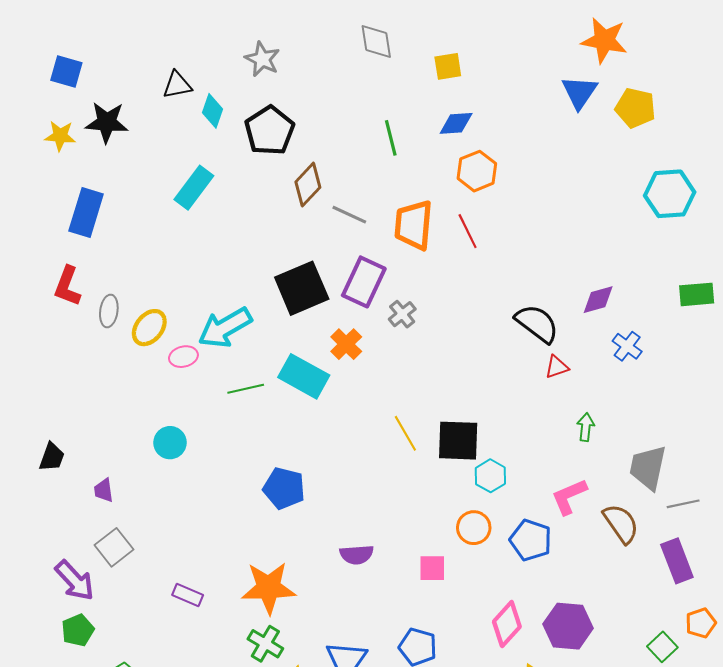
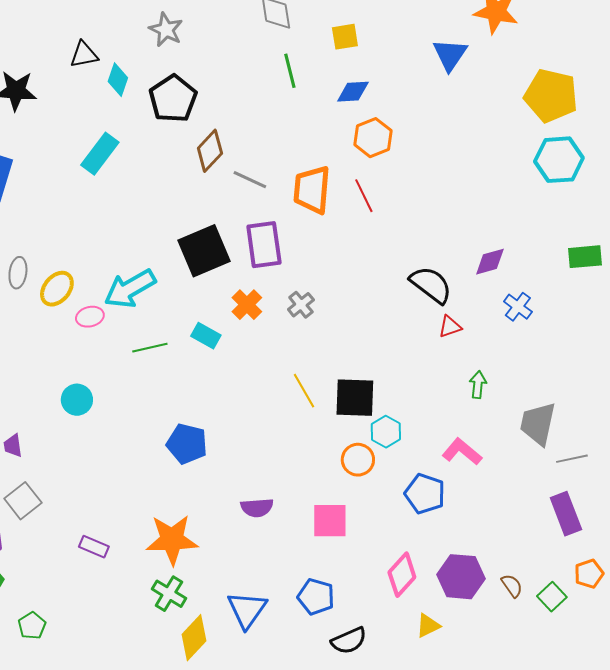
blue triangle: (579, 92) -> (450, 55), moved
yellow pentagon: (635, 108) -> (551, 96), moved, size x1.4
green line: (391, 138) -> (290, 71), moved
purple rectangle: (364, 282) -> (264, 245), turned -33
gray cross: (402, 314) -> (301, 305), moved
cyan rectangle: (304, 376) -> (206, 336), size x0.6
pink L-shape: (569, 497) -> (462, 452), turned 63
brown semicircle: (621, 523) -> (512, 586), moved, size x0.6
orange circle: (474, 528) -> (358, 460), moved
pink square: (432, 568) -> (330, 521), size x1.4

